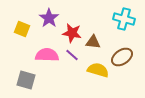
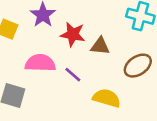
purple line: (72, 55) -> (73, 75), moved
yellow semicircle: (98, 70) -> (107, 98), moved

